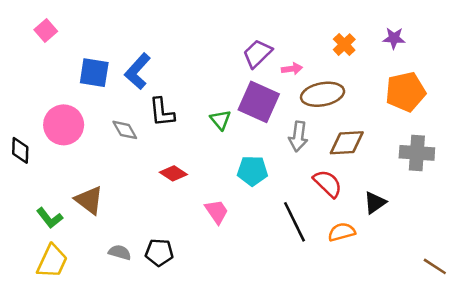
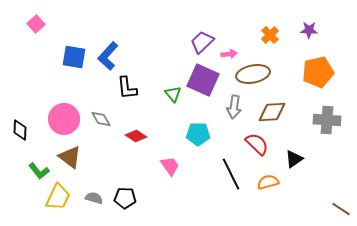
pink circle: (64, 125) -> (64, 119), moved
gray diamond: (125, 130) -> (101, 119), moved
black diamond: (20, 150) -> (20, 130), moved
yellow trapezoid: (52, 261) -> (58, 197), moved

